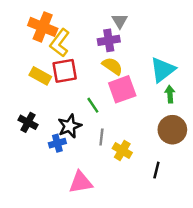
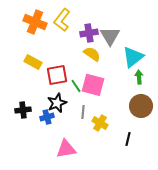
gray triangle: (120, 21) -> (110, 36), moved, size x1.5
yellow L-shape: (60, 43) -> (62, 20), moved
red square: (65, 71) -> (57, 75), moved
pink square: (122, 89) -> (93, 85), moved, turned 35
black cross: (28, 122) -> (23, 110), moved, turned -35

